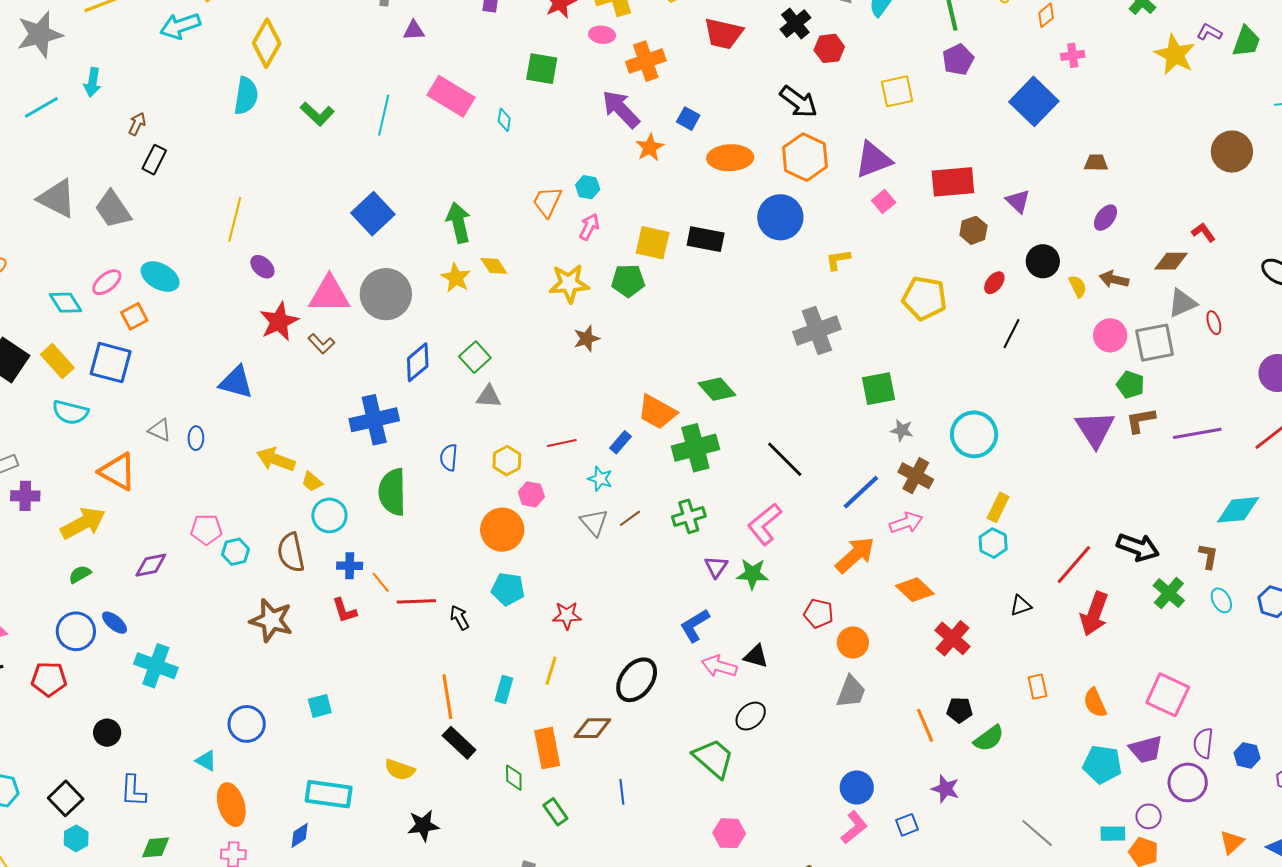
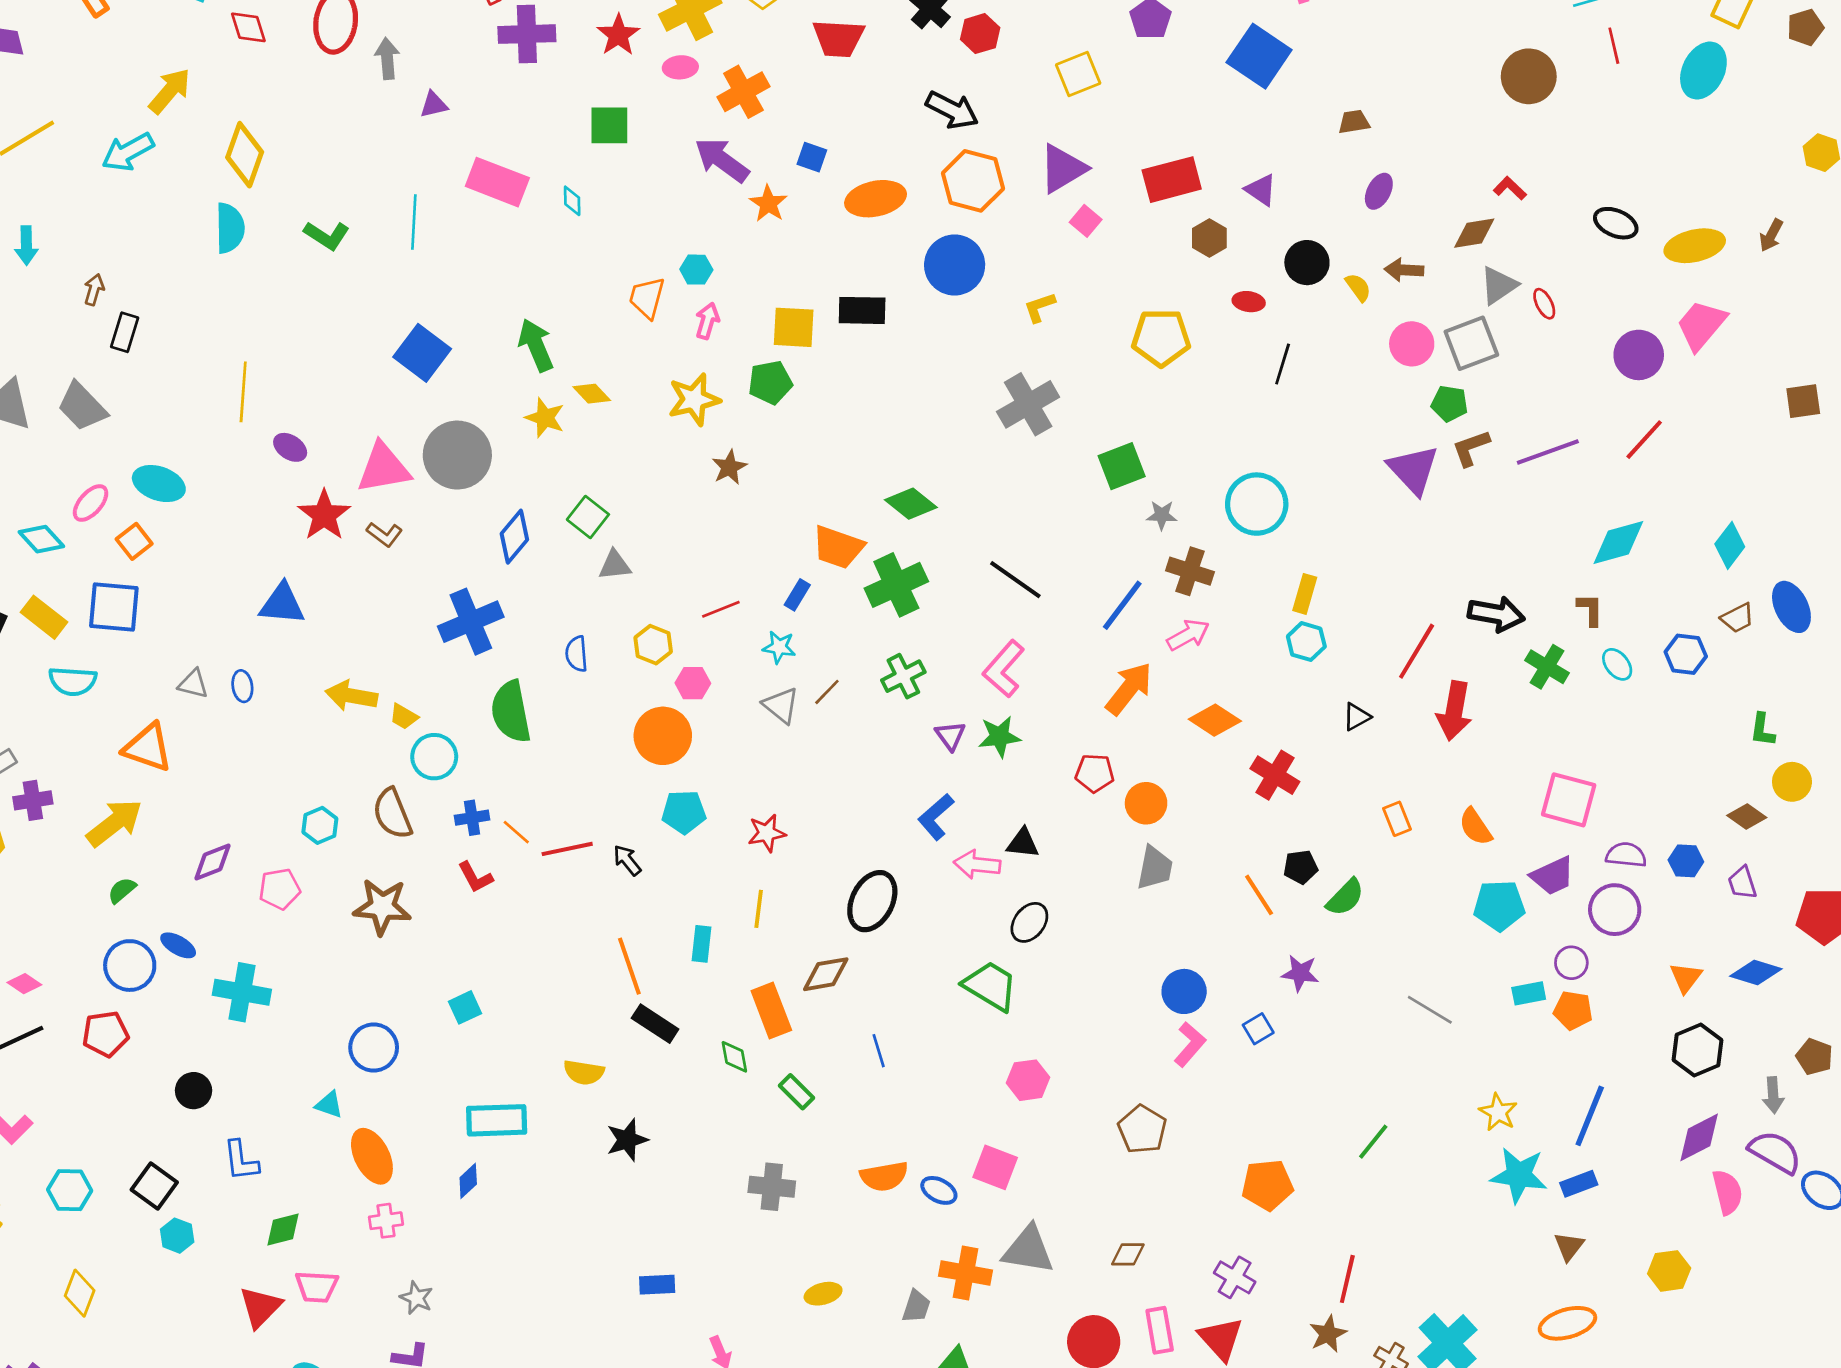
red ellipse: (994, 283) -> (1249, 302), turned 70
pink pentagon: (206, 529) -> (280, 889), moved
purple semicircle: (1203, 743) -> (1626, 855), turned 100

